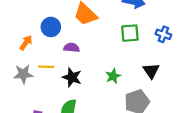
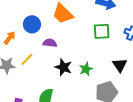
yellow line: (46, 67) -> (27, 59), turned -48
black star: (72, 77) -> (63, 67), moved

